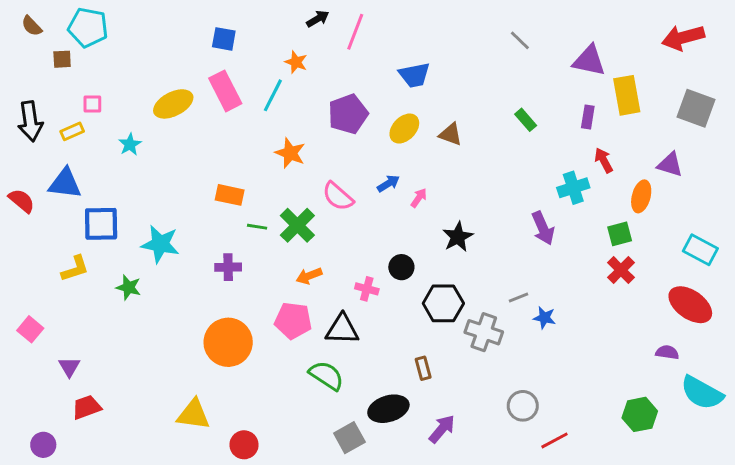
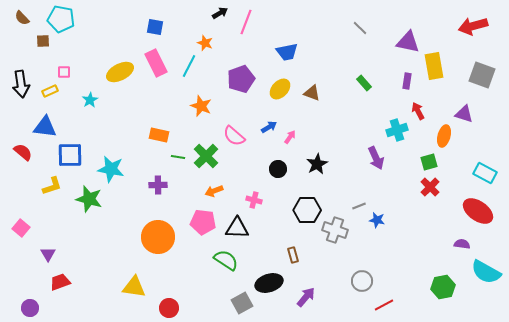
red semicircle: (22, 201) -> (23, 152), moved
black circle: (401, 267) -> (278, 169), moved
green star: (128, 287) -> (89, 199), size x1.5

